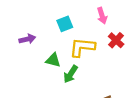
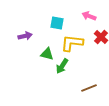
pink arrow: (102, 16) -> (89, 16), turned 128
cyan square: (65, 24) -> (57, 23), turned 32

